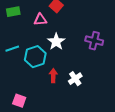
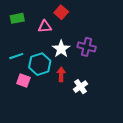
purple cross: (94, 41) -> (87, 47), moved
red arrow: (53, 76) -> (61, 74), moved
pink square: (19, 101) -> (23, 81), moved

